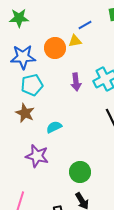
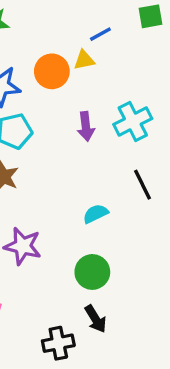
cyan semicircle: (54, 127) -> (96, 214), moved

